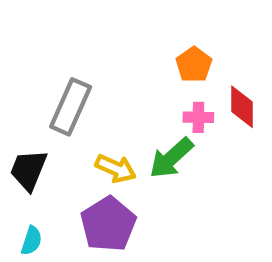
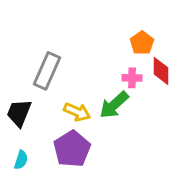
orange pentagon: (194, 65) -> (142, 43), moved

